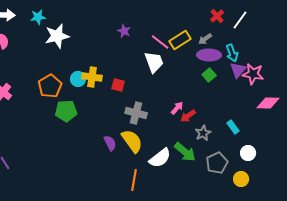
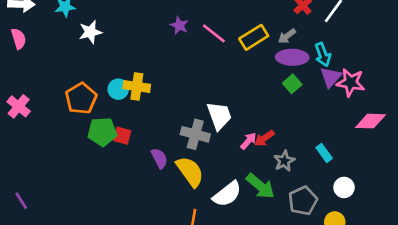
white star: (57, 36) -> (90, 32), size x0.7
pink line: (160, 42) -> (214, 33), moved
white trapezoid: (154, 62) -> (219, 116), moved
red square: (118, 85) -> (122, 136), moved
pink arrow: (177, 108) -> (248, 141), moved
purple semicircle: (110, 143) -> (159, 158), moved

